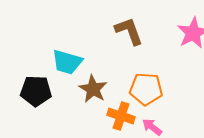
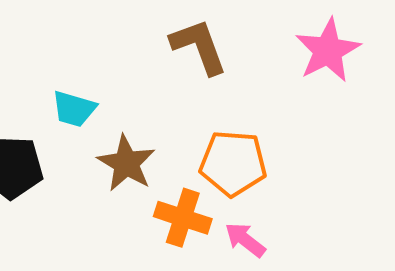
cyan trapezoid: (67, 62) -> (74, 109), size x0.7

